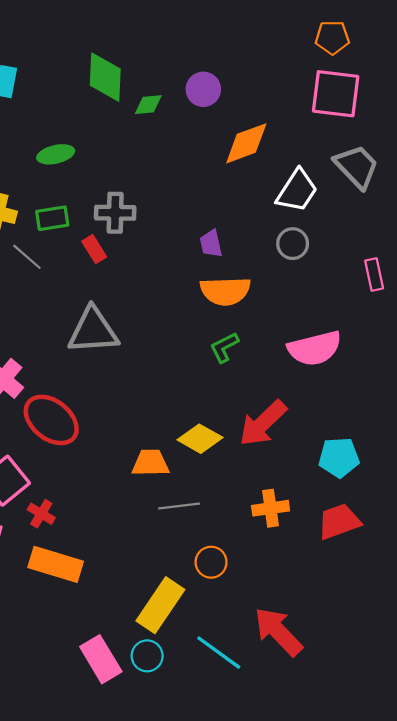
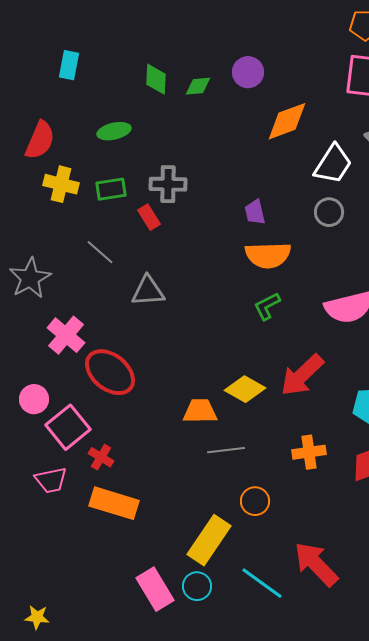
green diamond: (105, 77) -> (156, 79), moved, size x0.7
gray line: (27, 257) -> (100, 252), moved
gray triangle: (93, 331) -> (148, 291), size x0.7

